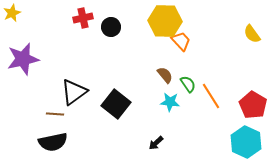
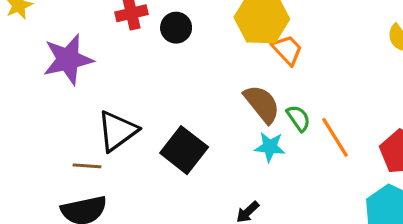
purple star: (23, 59) -> (68, 59), moved
brown semicircle: (165, 75) -> (262, 104), size x1.5

